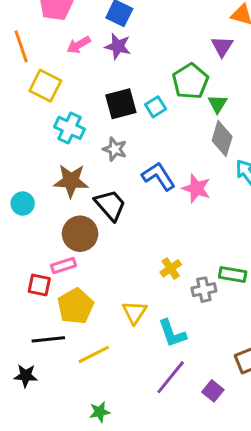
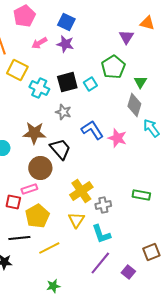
purple triangle: (222, 46) -> (126, 37), moved
green triangle: (218, 104) -> (140, 82), moved
cyan cross: (69, 128) -> (39, 88), moved
yellow cross: (171, 268) -> (81, 191), moved, size x1.6
gray cross: (204, 290) -> (103, 205), moved

